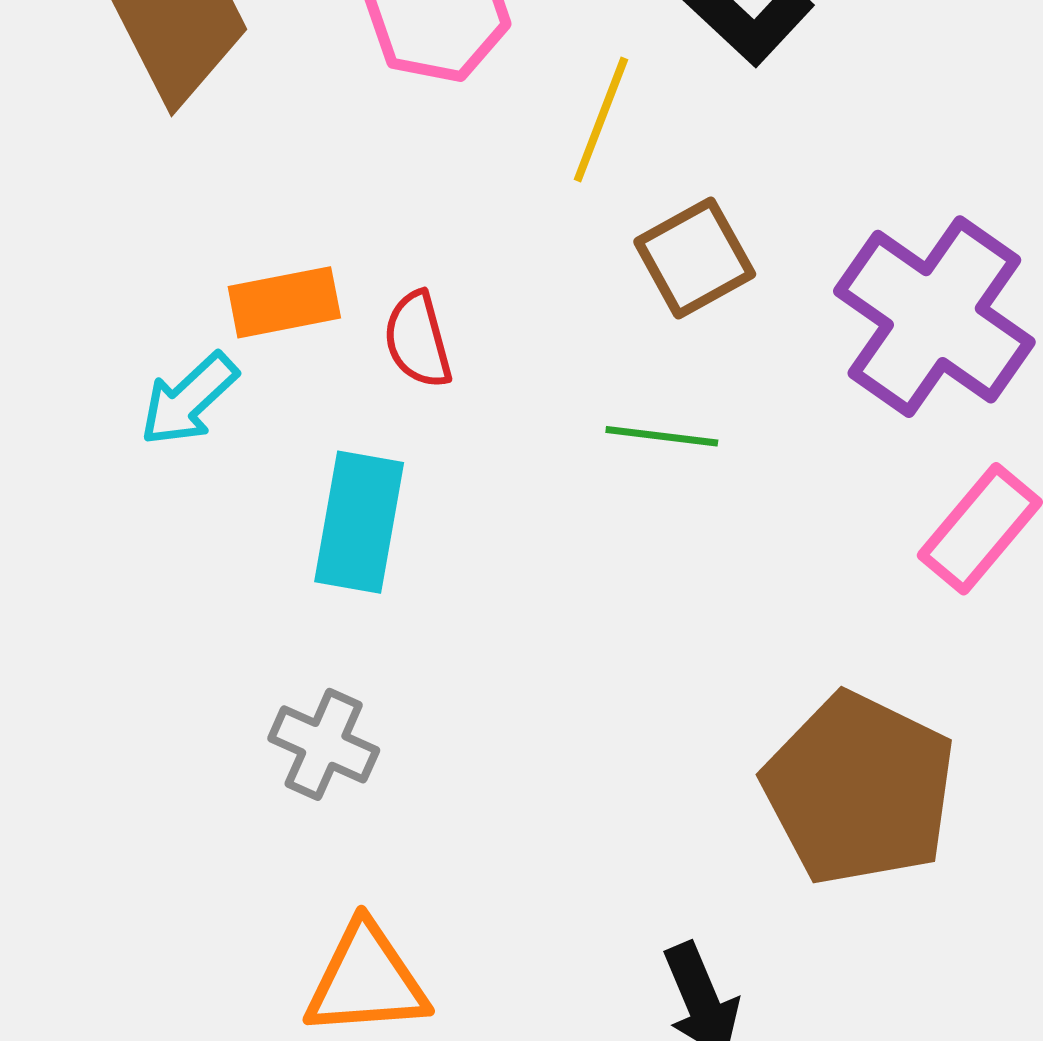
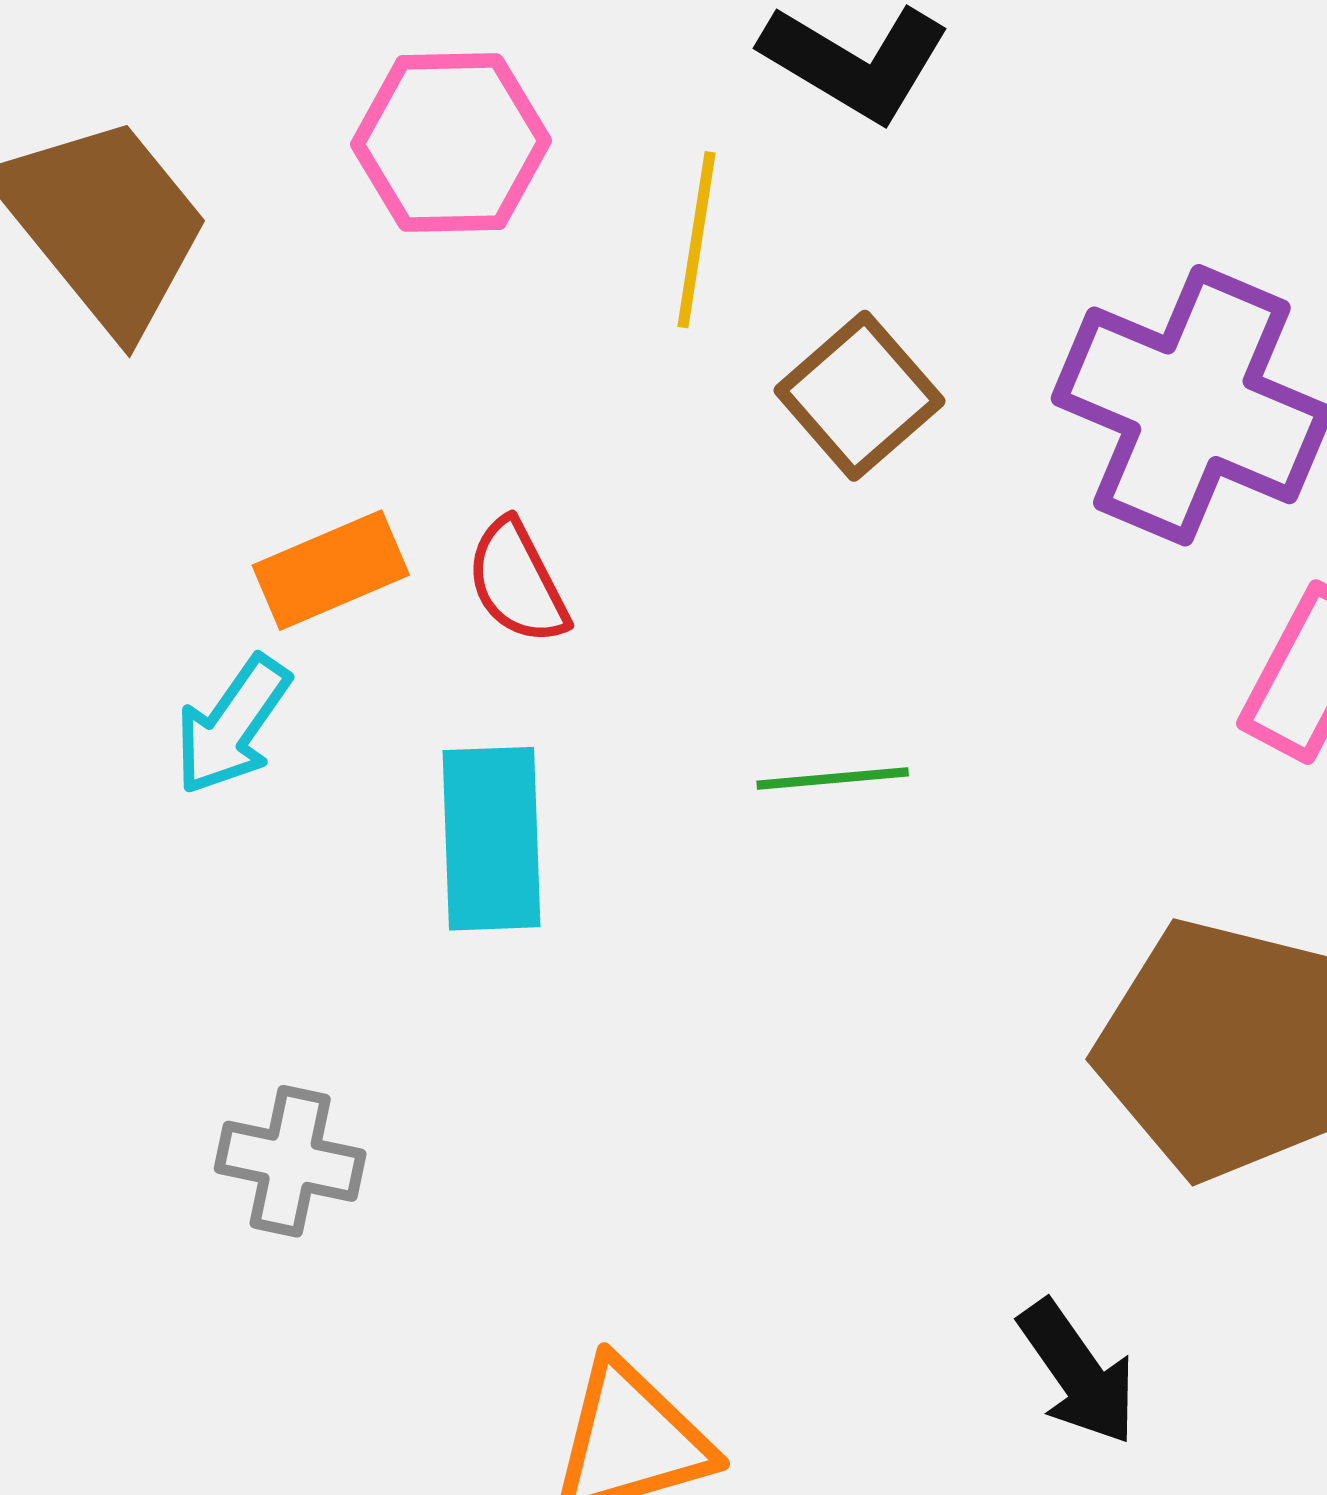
green line: (662, 436) -> (833, 778), moved
gray cross: (324, 744) -> (290, 1161), moved

